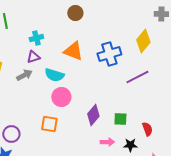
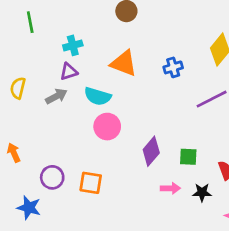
blue cross: (109, 54) -> (173, 67), size x0.6
orange square: (49, 124) -> (91, 183), moved
purple circle: (11, 134) -> (52, 177), moved

